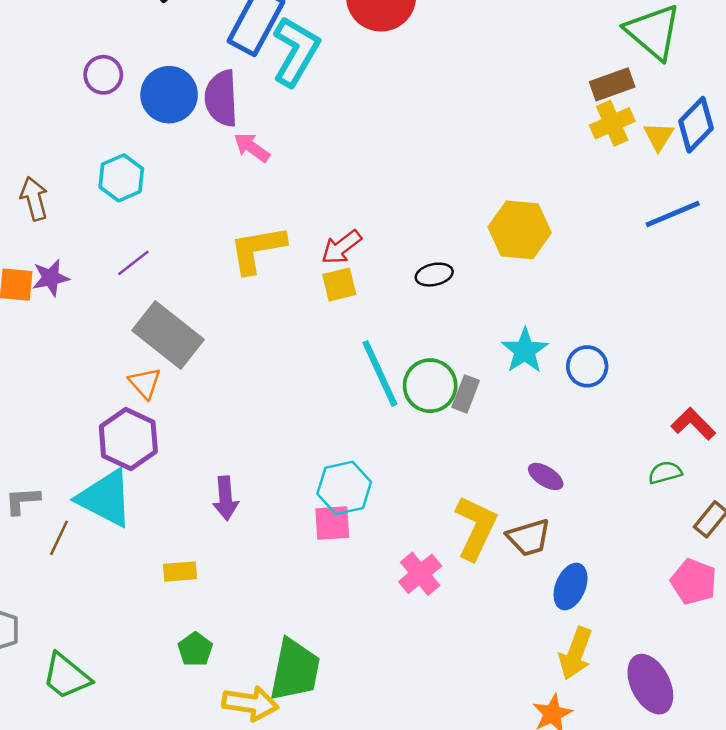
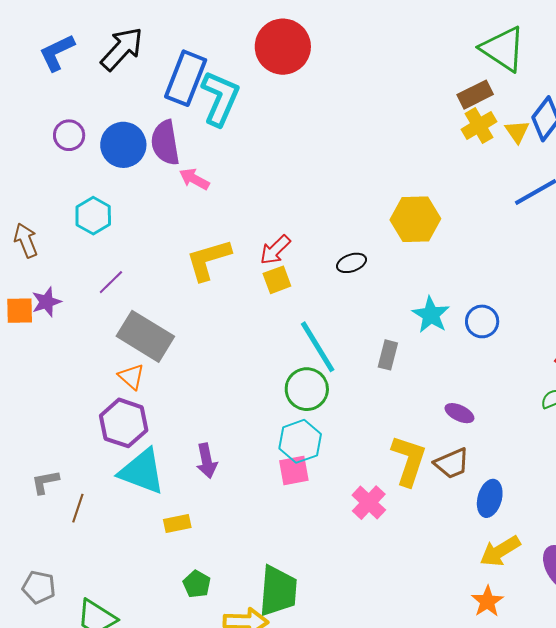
green circle: (430, 386) -> (307, 389), moved
cyan triangle: (105, 498) -> (142, 471), moved
yellow arrow: (576, 653) -> (500, 551), turned 45

